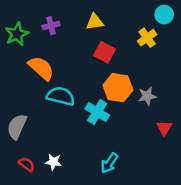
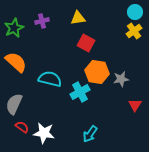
yellow cross: (147, 38) -> (134, 31), moved
orange semicircle: (41, 68) -> (16, 62), moved
cyan cross: (97, 112) -> (80, 92), turned 30
white star: (53, 162) -> (44, 133), size x1.5
red semicircle: (27, 164) -> (22, 127), moved

